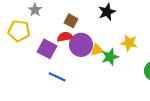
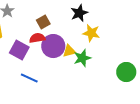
brown square: (71, 21) -> (43, 22), turned 32
yellow star: (129, 43) -> (91, 33), moved

